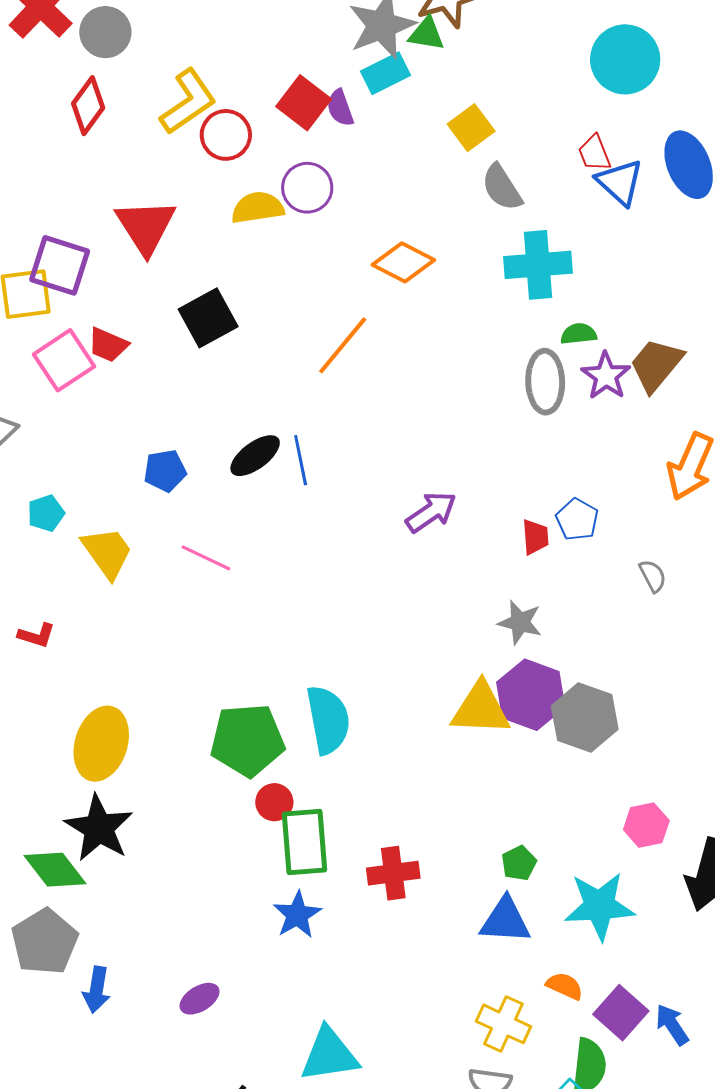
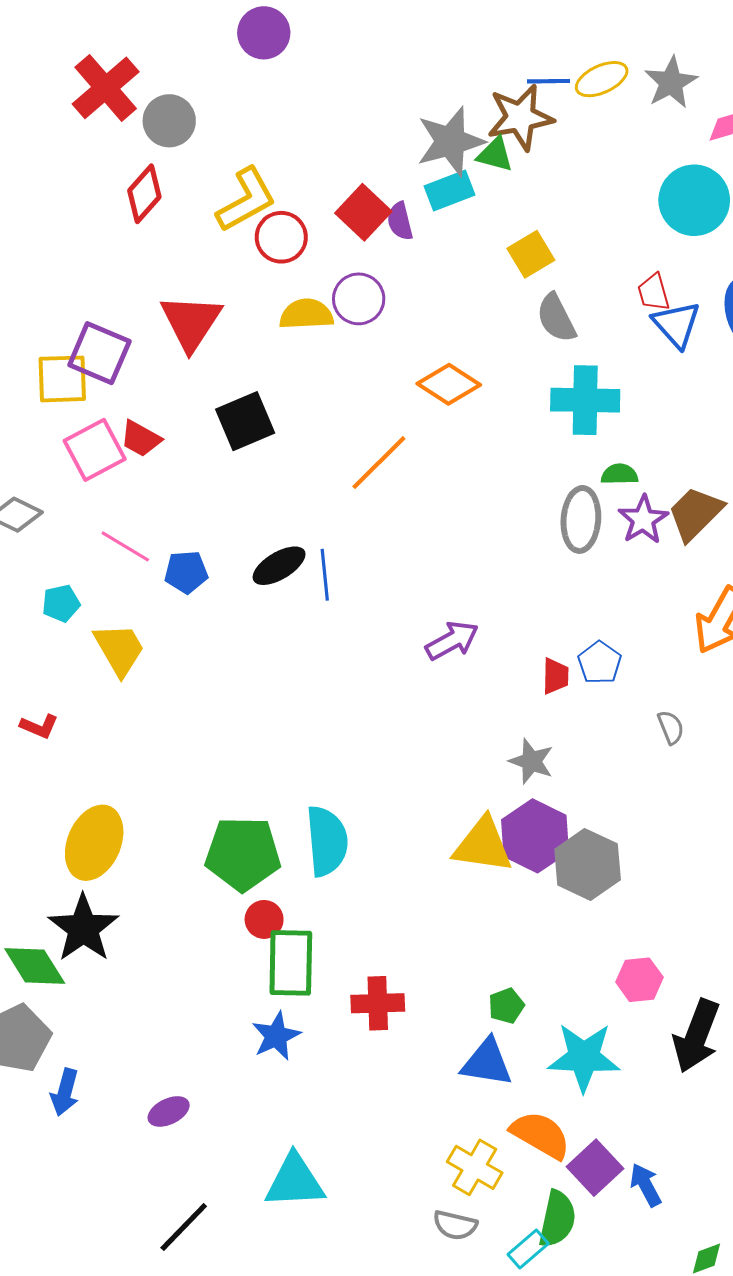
pink line: (206, 558) -> (125, 546), moved
orange semicircle: (565, 986) -> (541, 1135), size x1.6

